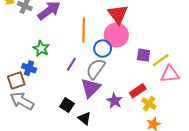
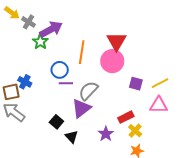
green star: (41, 49) -> (40, 42), moved
blue circle: (103, 49) -> (60, 70), moved
yellow line: (161, 60) -> (160, 83), moved
purple line: (71, 64) -> (66, 83), turned 48
purple star: (114, 101) -> (106, 134), moved

